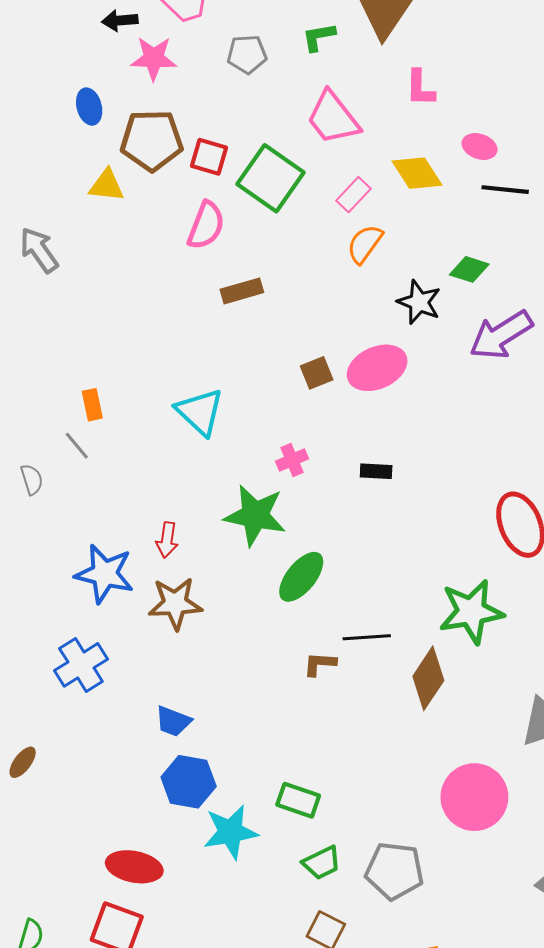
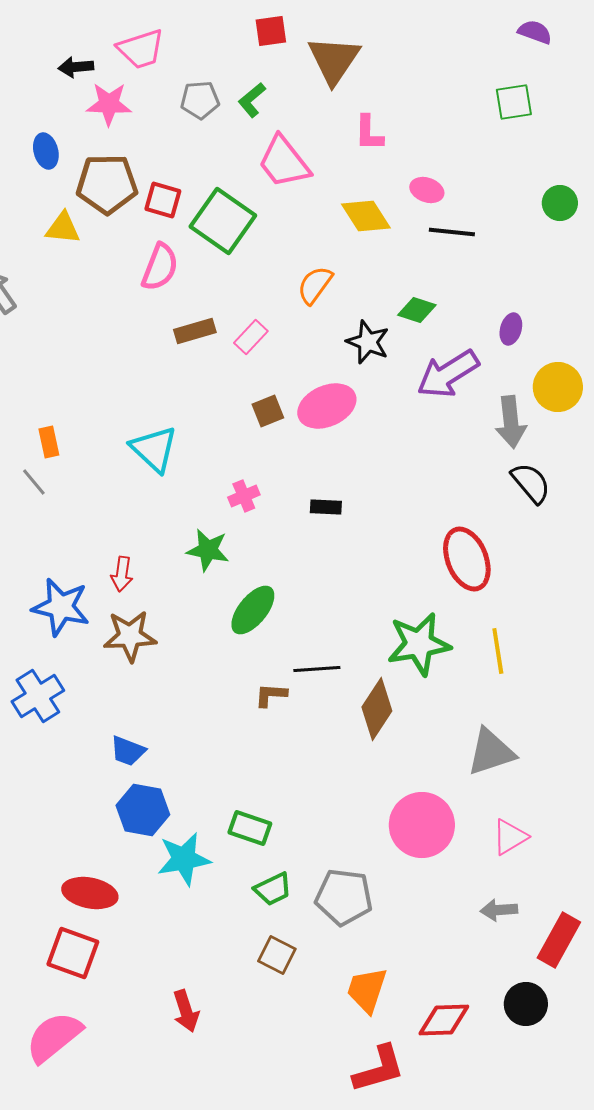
green L-shape: (319, 37) -> (252, 100), moved, turned -30
pink rectangle: (353, 195) -> (251, 337), moved
green star: (255, 515) -> (208, 550), size x0.7

